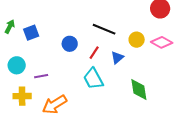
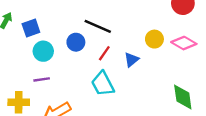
black line: (104, 29) -> (98, 26), moved
cyan circle: (17, 65) -> (43, 51), moved
green diamond: (139, 90) -> (183, 97), moved

